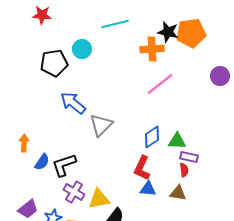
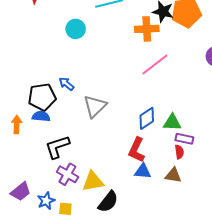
black pentagon: (54, 63) -> (42, 97), moved
blue arrow: (73, 103) -> (66, 84), size x0.6
blue semicircle: (42, 162) -> (41, 116), moved, turned -120

